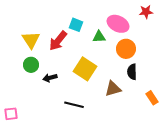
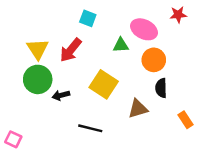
cyan square: (76, 25) -> (88, 18), moved
green circle: (31, 65) -> (38, 79), size x1.5
pink square: (11, 114) -> (13, 139), turned 32

